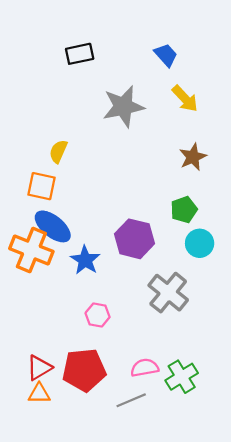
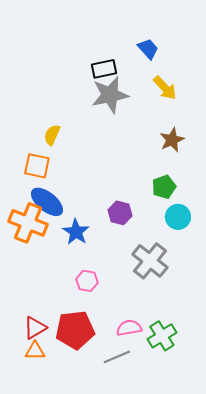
black rectangle: (80, 54) -> (104, 69), moved
purple hexagon: (135, 239) -> (120, 213), size x0.7

